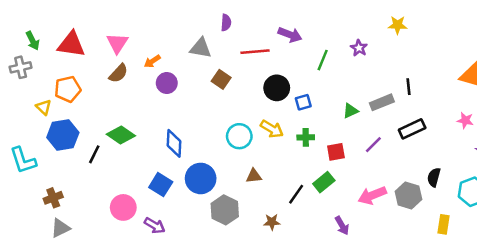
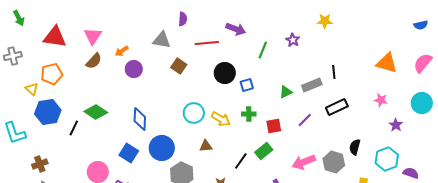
green arrow: (33, 41) -> (19, 18), moved
yellow arrow: (272, 129) -> (221, 119), moved

